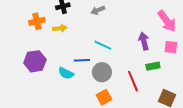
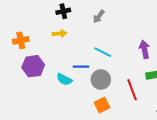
gray arrow: (98, 10) -> (99, 16), turned -32
orange cross: (37, 21) -> (21, 40), moved

